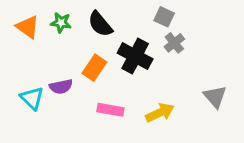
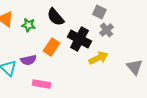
green star: (61, 23) -> (28, 25), moved
pink rectangle: (110, 110) -> (41, 84), moved
yellow arrow: (160, 113) -> (98, 58), moved

